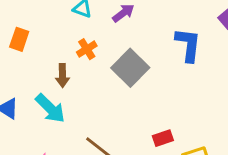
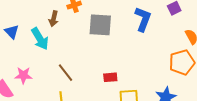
gray square: (130, 68) -> (100, 25), turned 35

